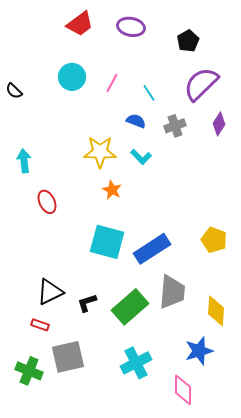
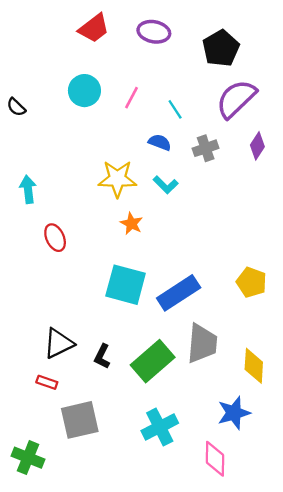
black pentagon: (188, 41) -> (221, 48), size x1.4
black L-shape: (87, 303) -> (102, 356), turned -45
green cross: (29, 371) -> (28, 458), moved

